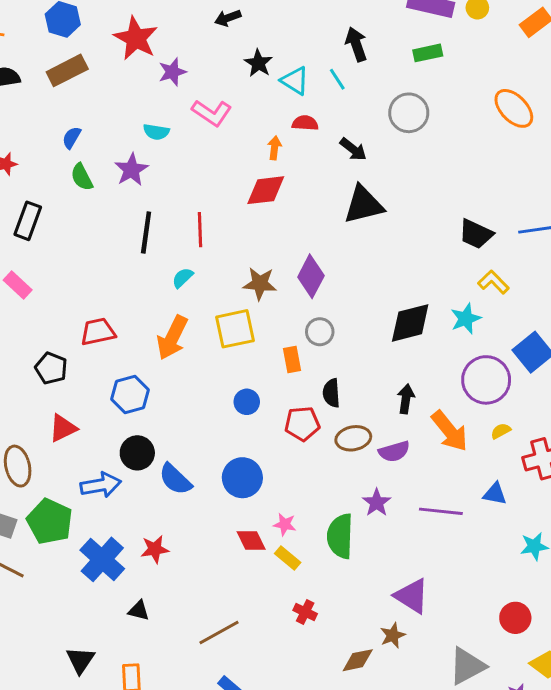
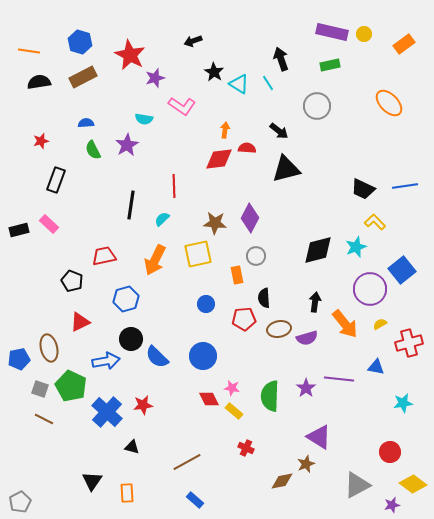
red semicircle: (305, 123) -> (247, 148), moved
blue semicircle: (72, 138) -> (86, 123), turned 56
black line: (146, 232) -> (131, 205), moved
purple star: (377, 503) -> (306, 388), moved

